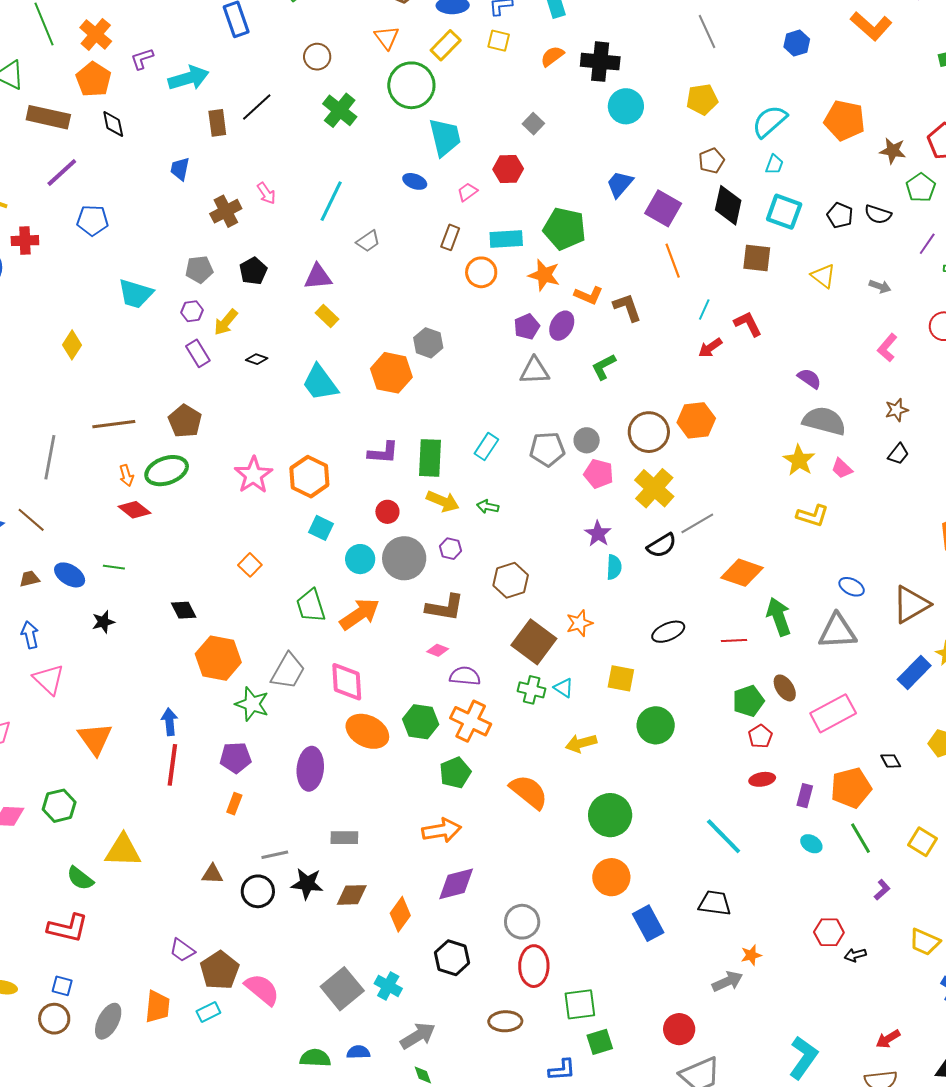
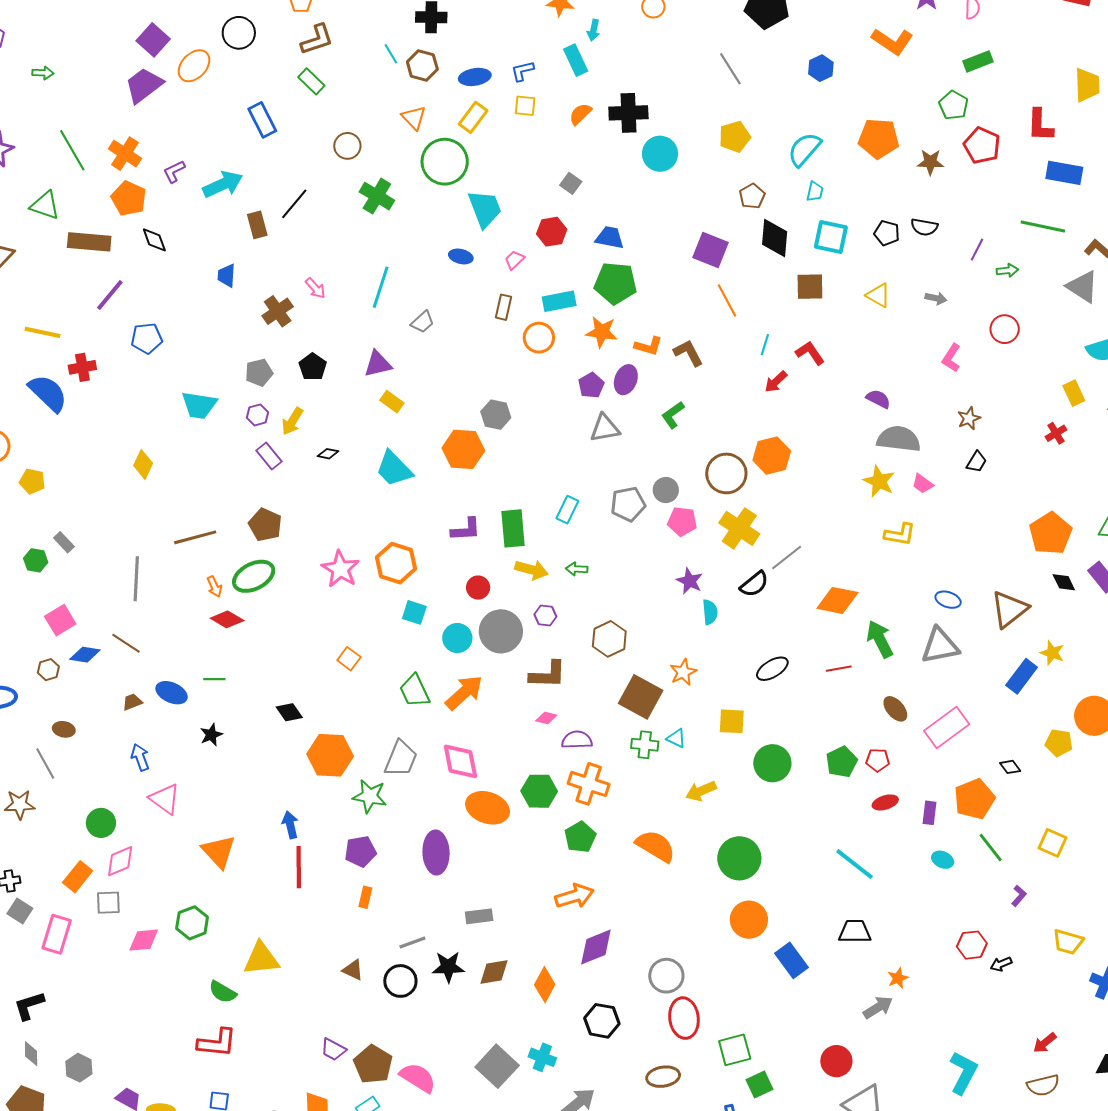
blue trapezoid: (620, 184) -> (610, 238), moved, turned 68
green pentagon: (921, 188) -> (954, 105), moved
green pentagon: (748, 701) -> (842, 762), moved
red pentagon: (760, 736) -> (878, 760), turned -30
brown triangle: (212, 874) -> (353, 970), turned 30

